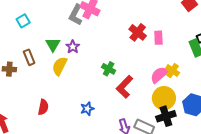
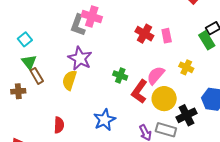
green triangle: (53, 45) -> (29, 62), moved
purple star: (73, 47) -> (80, 58), size x1.6
pink semicircle: (159, 75) -> (156, 75), moved
yellow circle: (164, 98) -> (164, 99), moved
blue star: (87, 109) -> (104, 120), size x1.5

